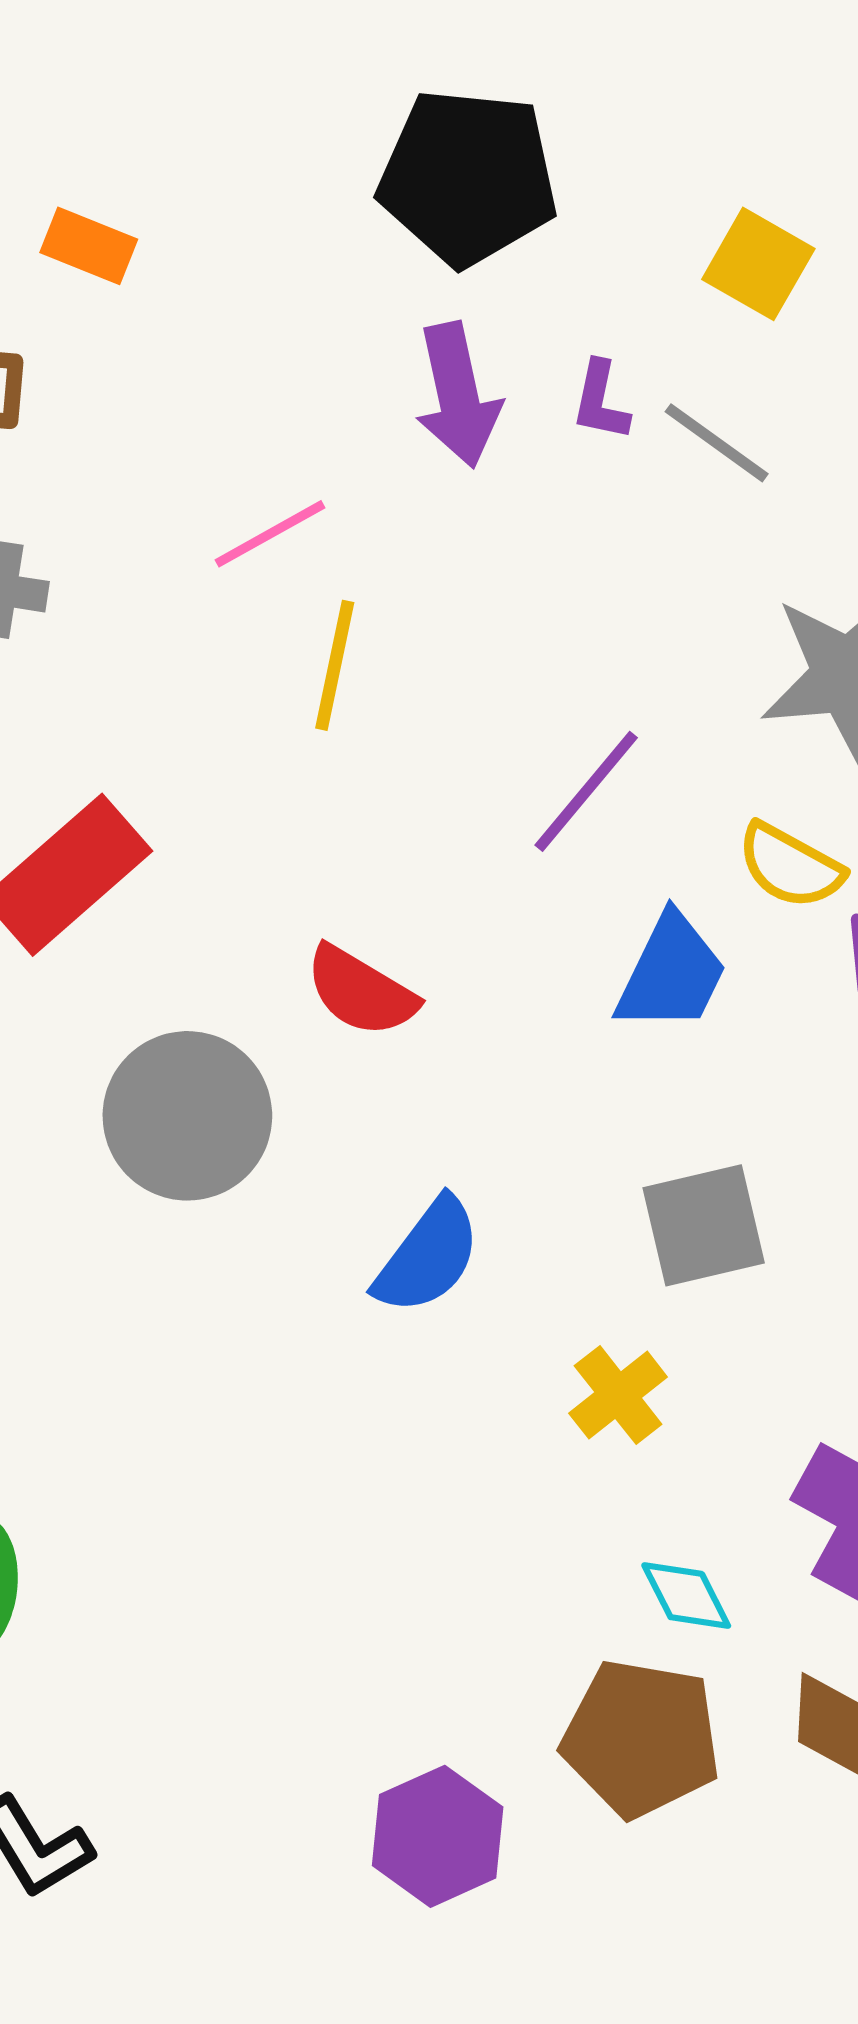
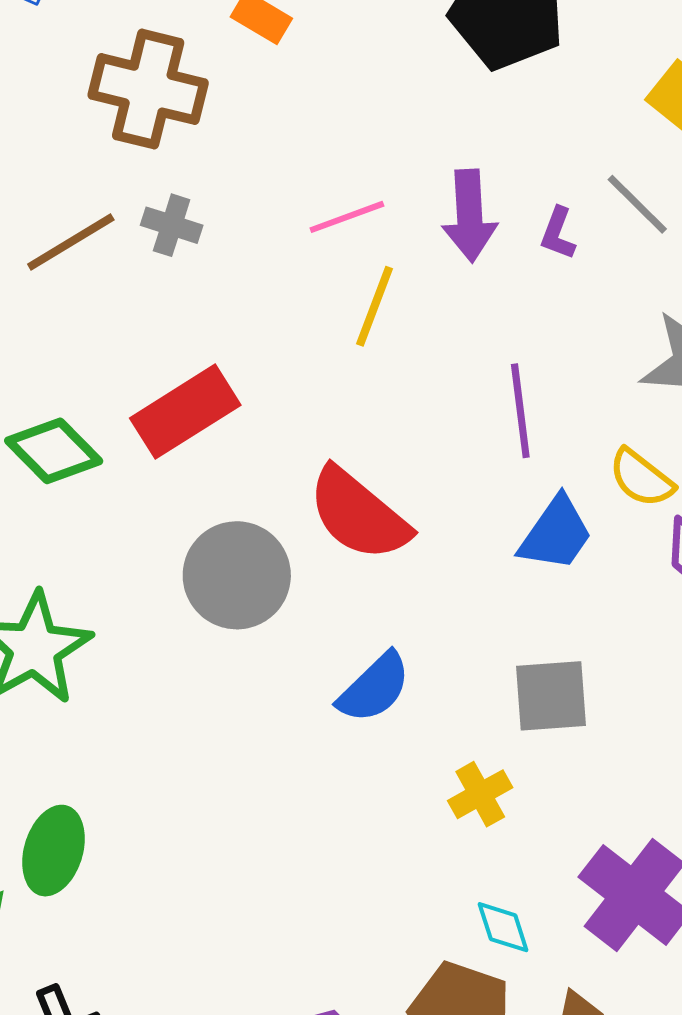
purple arrow: (458, 395) -> (470, 216), moved
purple L-shape: (600, 401) -> (558, 233), moved
purple line: (586, 791) -> (520, 411), turned -56
red semicircle: (361, 991) -> (359, 514), size x1.5

